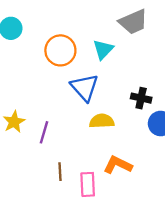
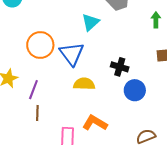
orange circle: (60, 50) -> (40, 45), moved
brown line: (60, 172) -> (37, 113), moved

